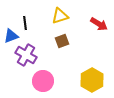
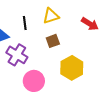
black line: (25, 23) -> (25, 23), moved
yellow hexagon: (92, 80) -> (72, 68), moved

